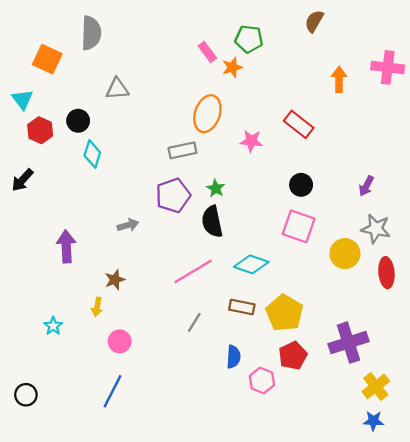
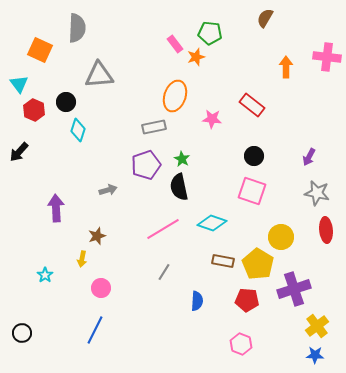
gray triangle: (117, 89) -> (99, 75), size x1.4
yellow circle: (345, 254) -> (281, 237), moved
brown rectangle: (242, 307) -> (223, 261), moved
yellow pentagon: (284, 313) -> (258, 264), moved
red pentagon: (293, 356) -> (247, 300), turned 30
pink hexagon: (262, 381) -> (241, 344), moved

